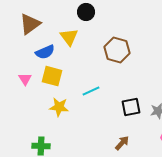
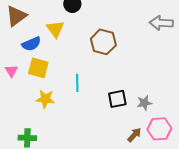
cyan line: (91, 91) -> (77, 83), turned -66
brown arrow: (122, 143) -> (134, 135), moved

